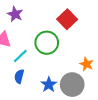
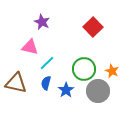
green circle: (47, 43) -> (84, 69), moved
blue star: (49, 85) -> (66, 90), moved

